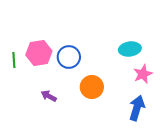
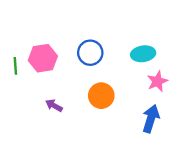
blue circle: (69, 57) -> (90, 53), moved

